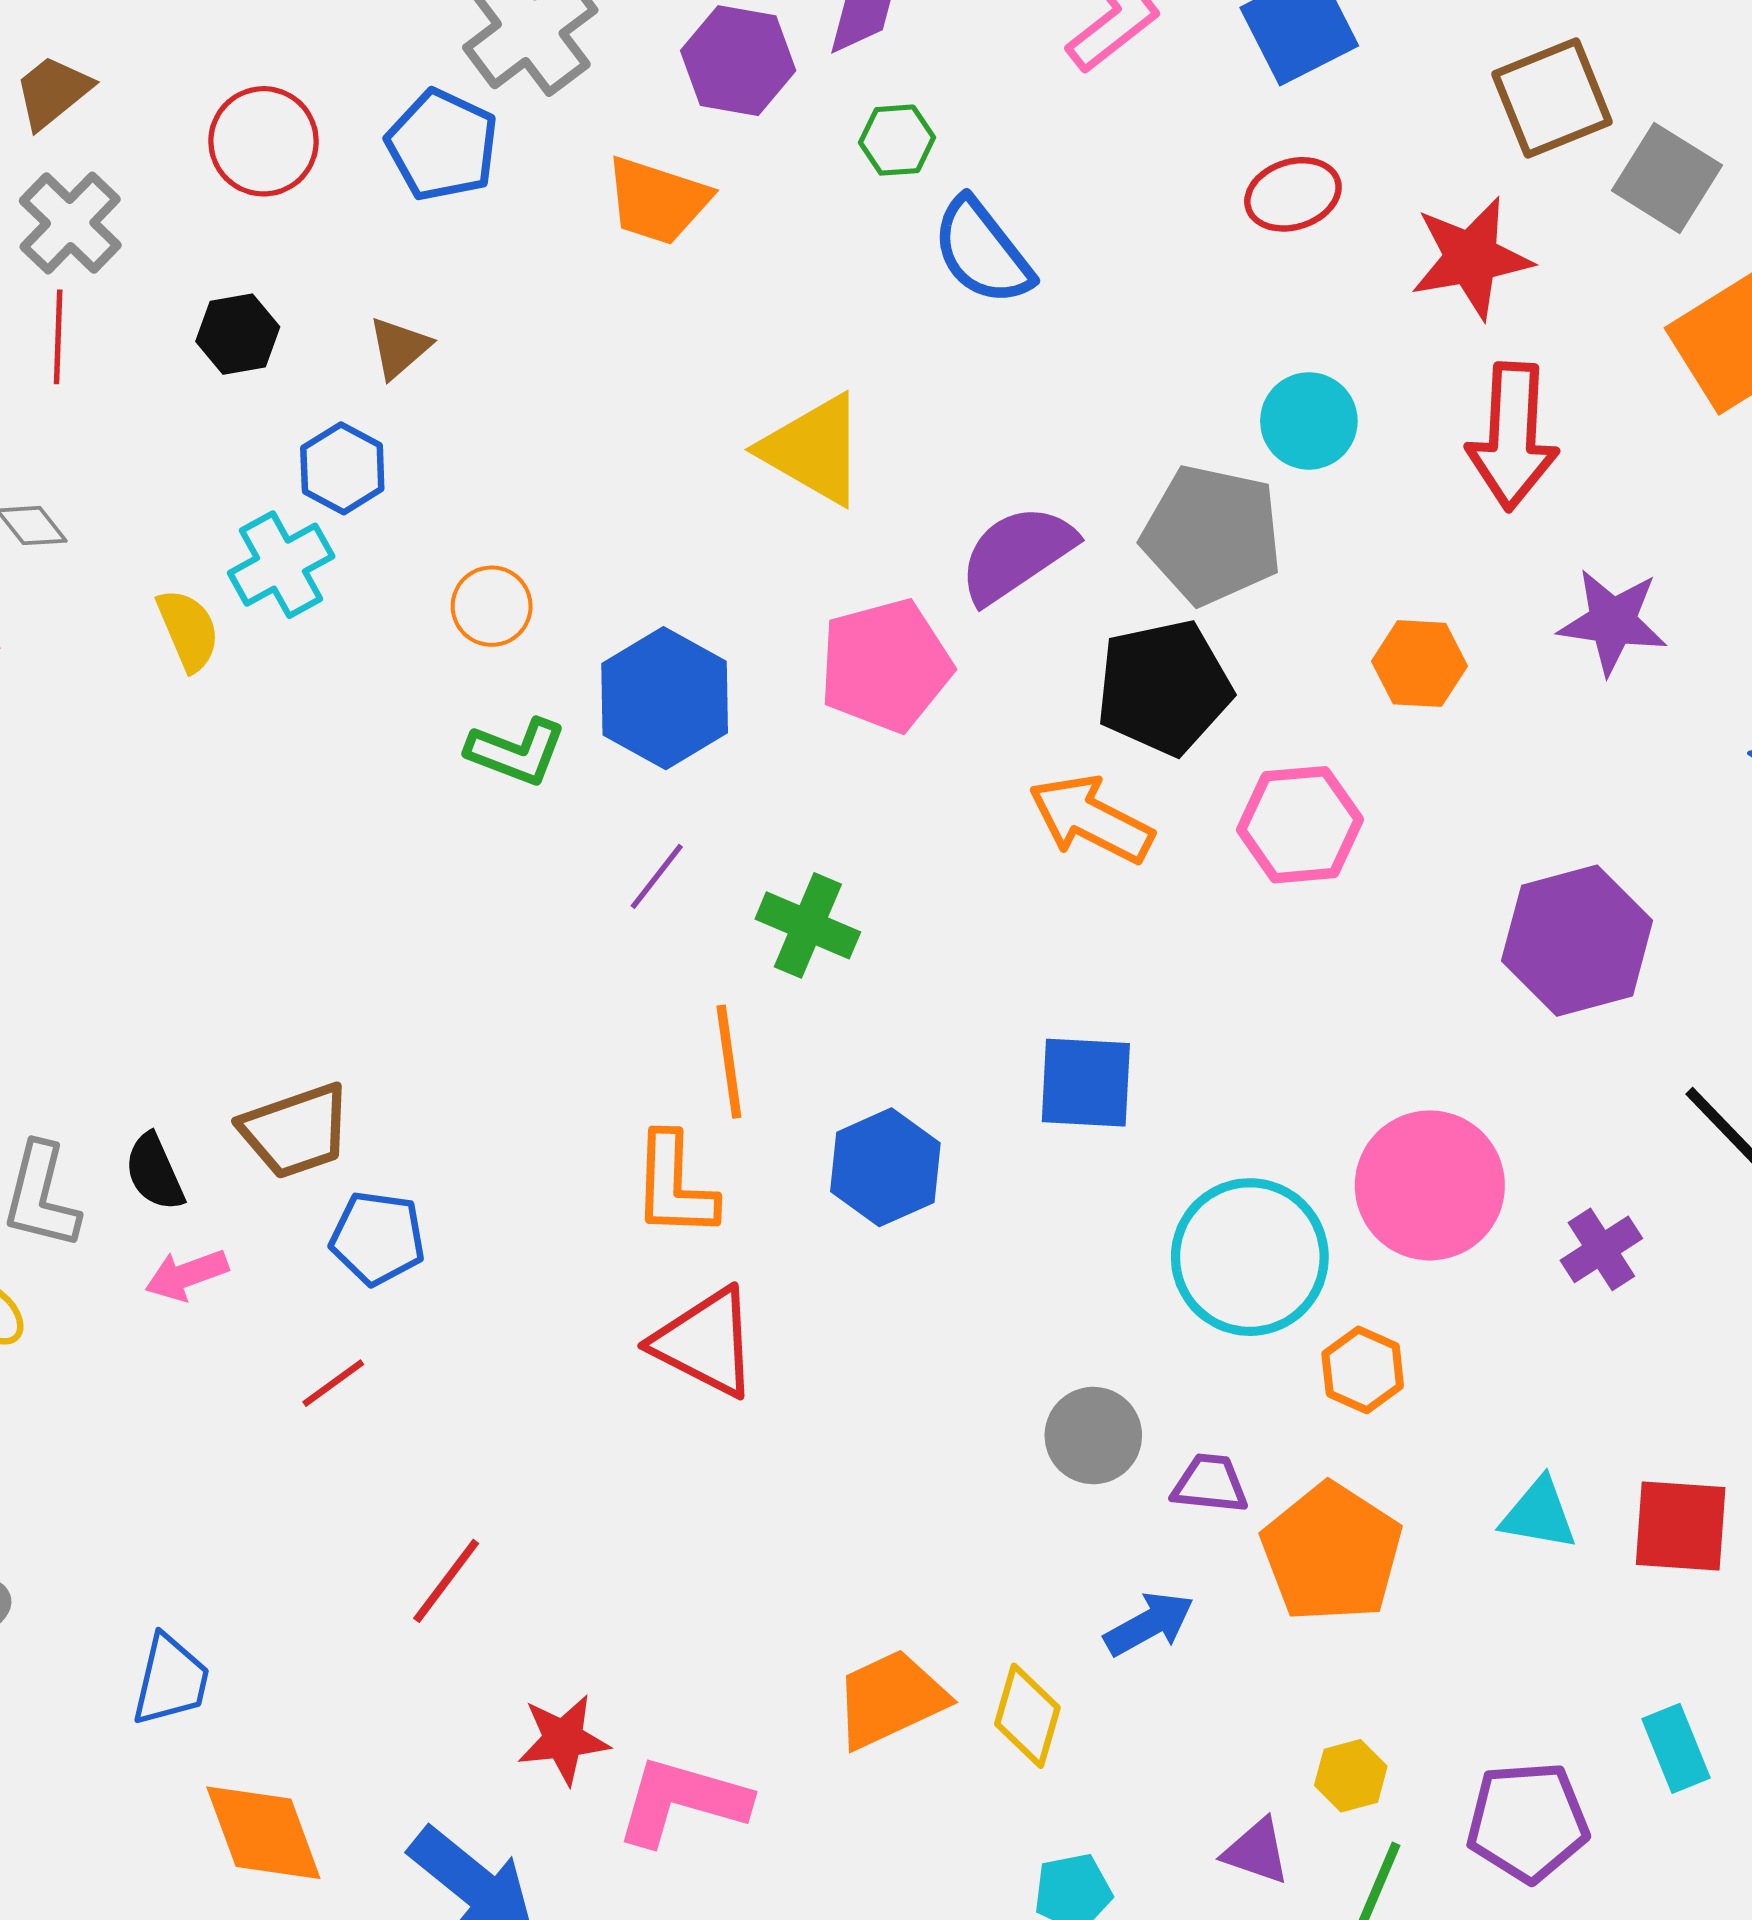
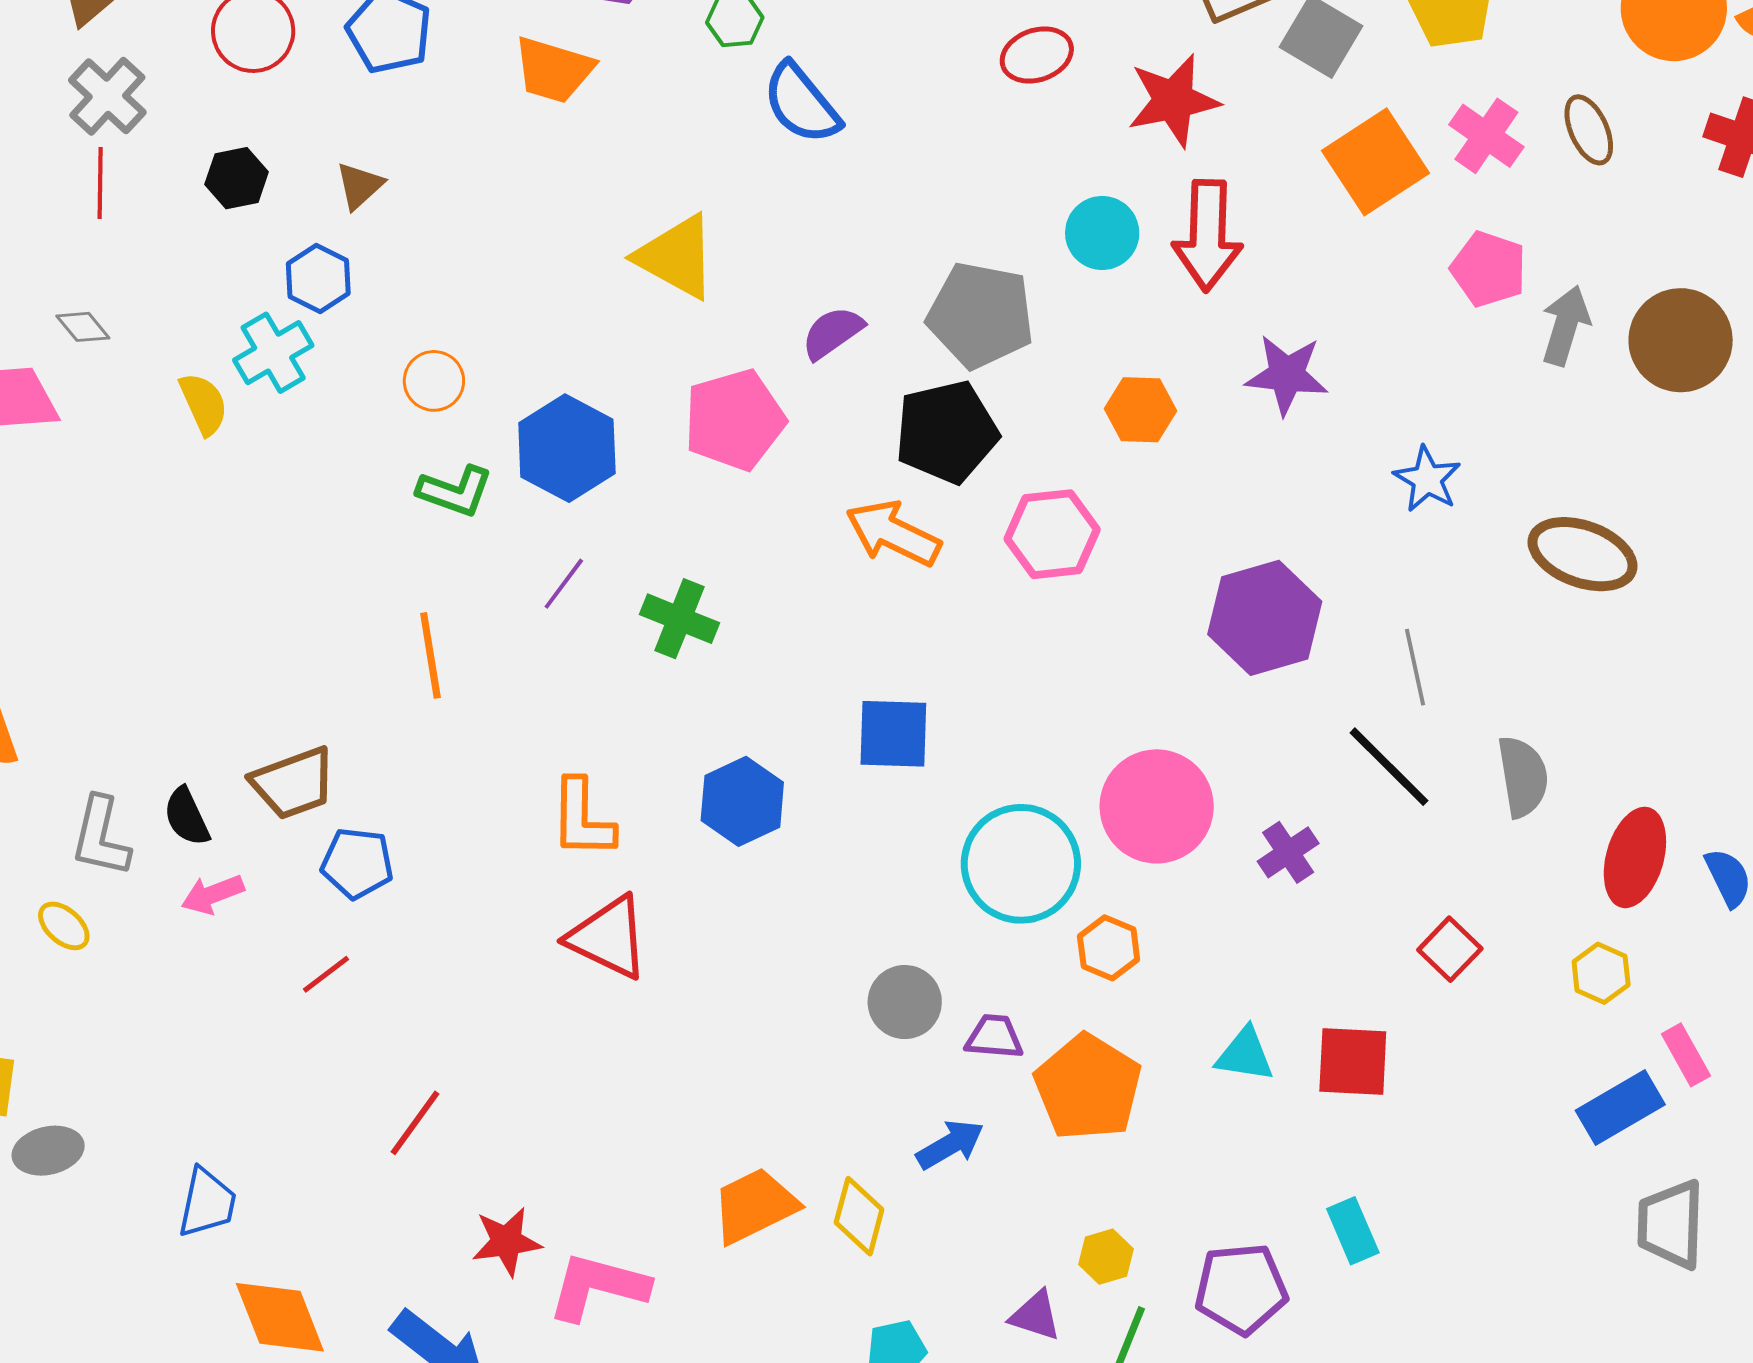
cyan circle: (1309, 421) -> (1102, 233), moved
purple semicircle: (1017, 554) -> (832, 333), size x0.7
orange line: (729, 1062) -> (430, 655), moved

